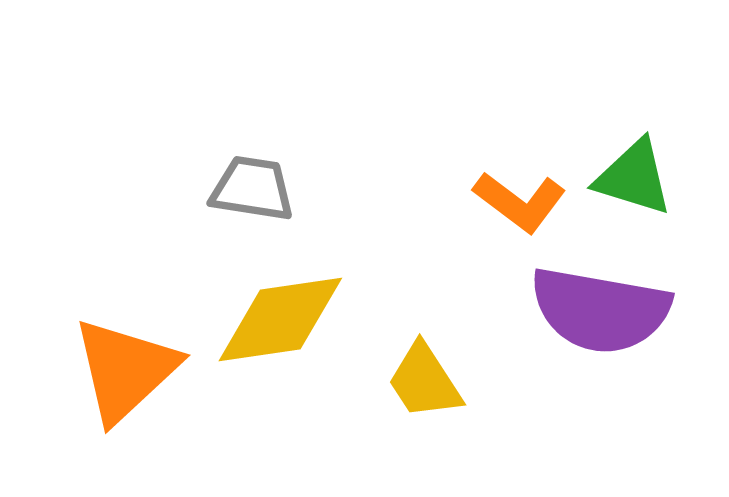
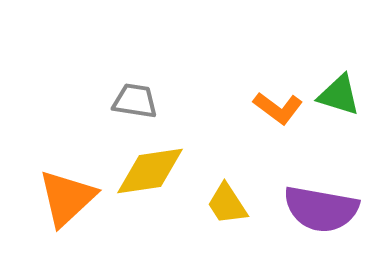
purple semicircle: (600, 310) -> (321, 209), moved

